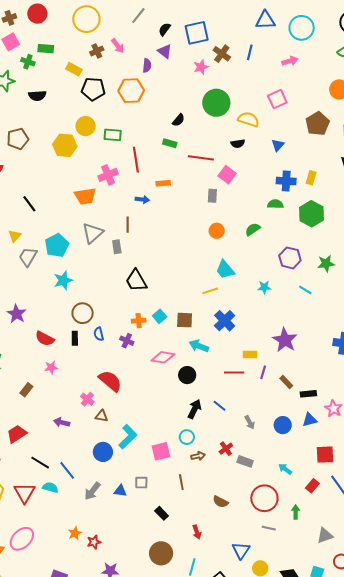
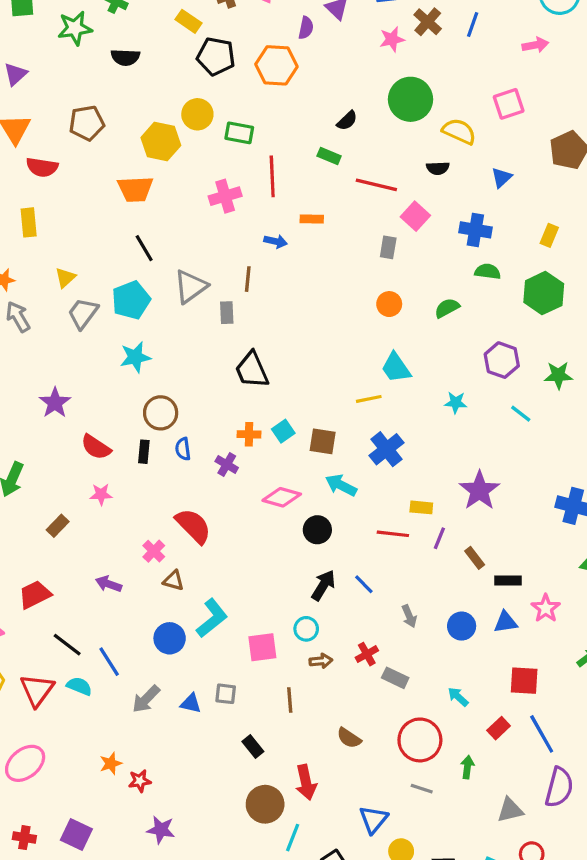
blue cross: (286, 181) -> (475, 230), moved
orange trapezoid: (85, 196) -> (135, 189), moved
black line: (29, 204) -> (144, 248), moved
red arrow: (197, 532) -> (306, 782), size x1.5
brown circle: (161, 553) -> (265, 804), moved

